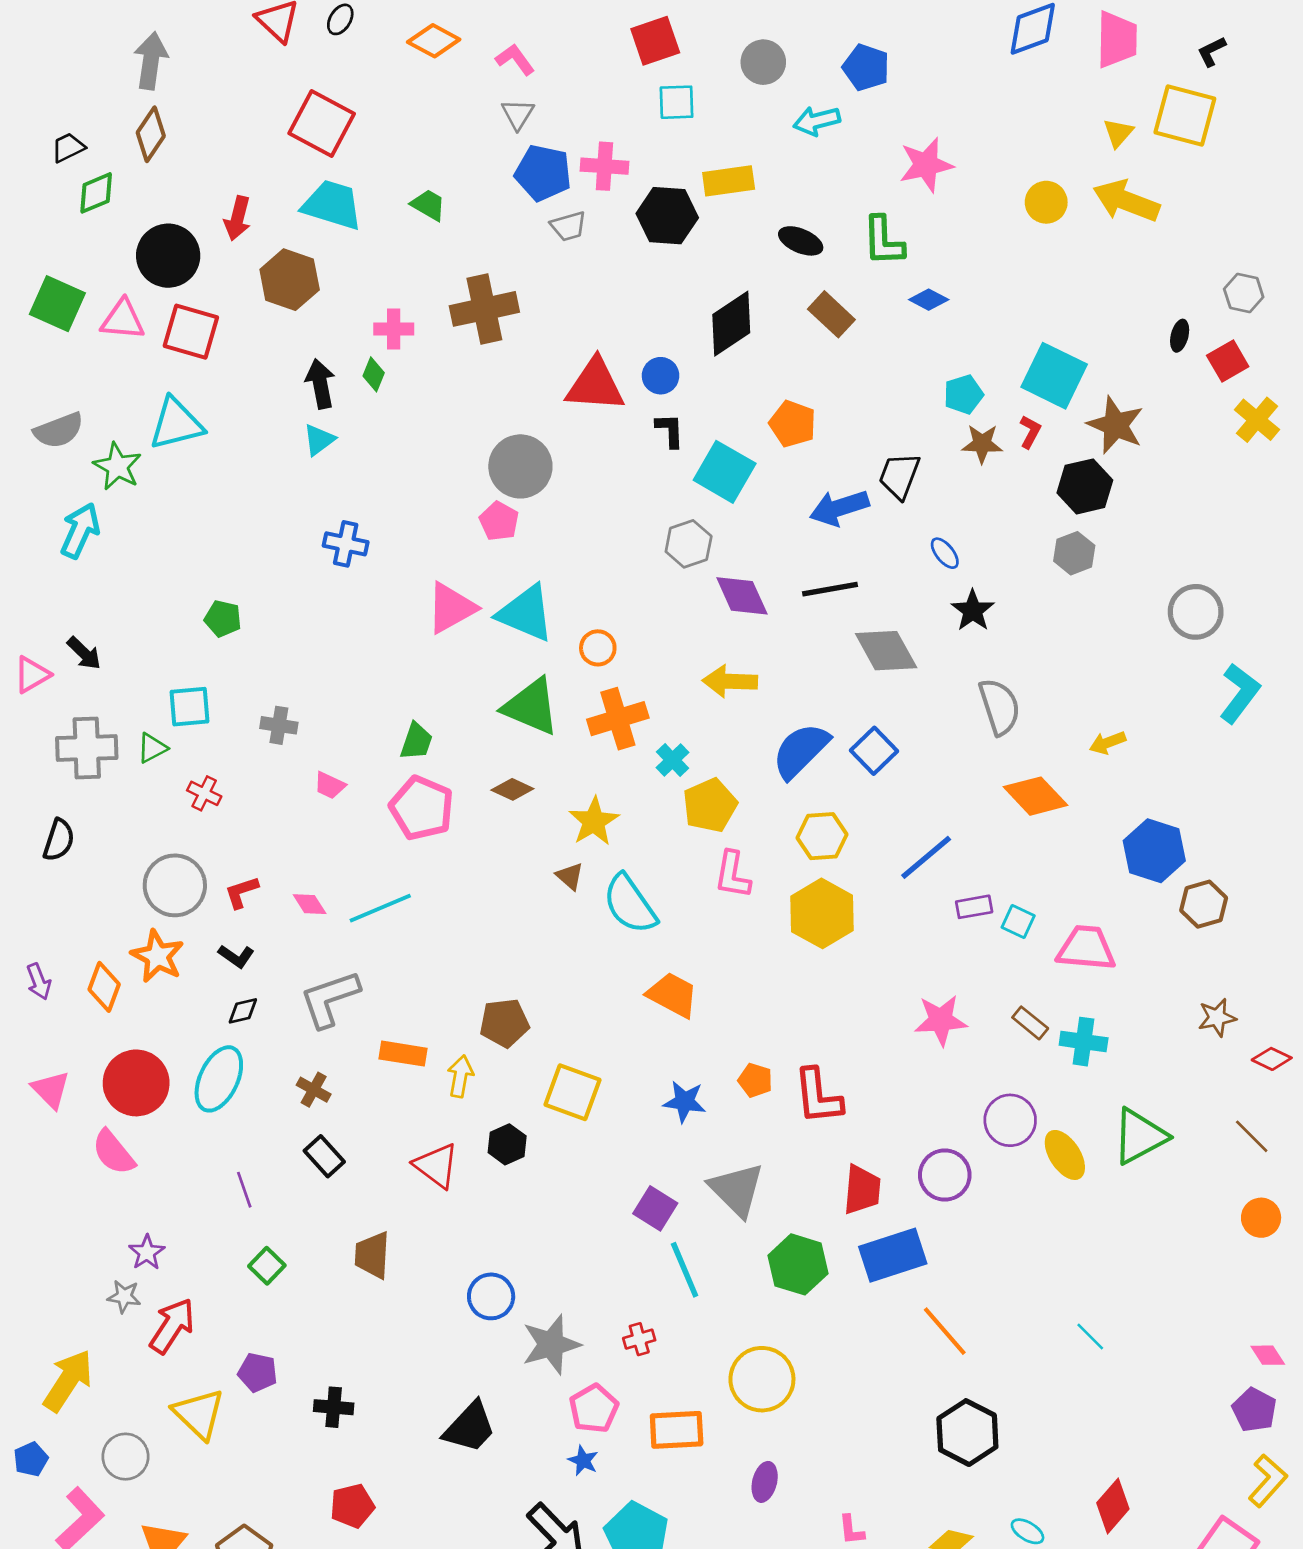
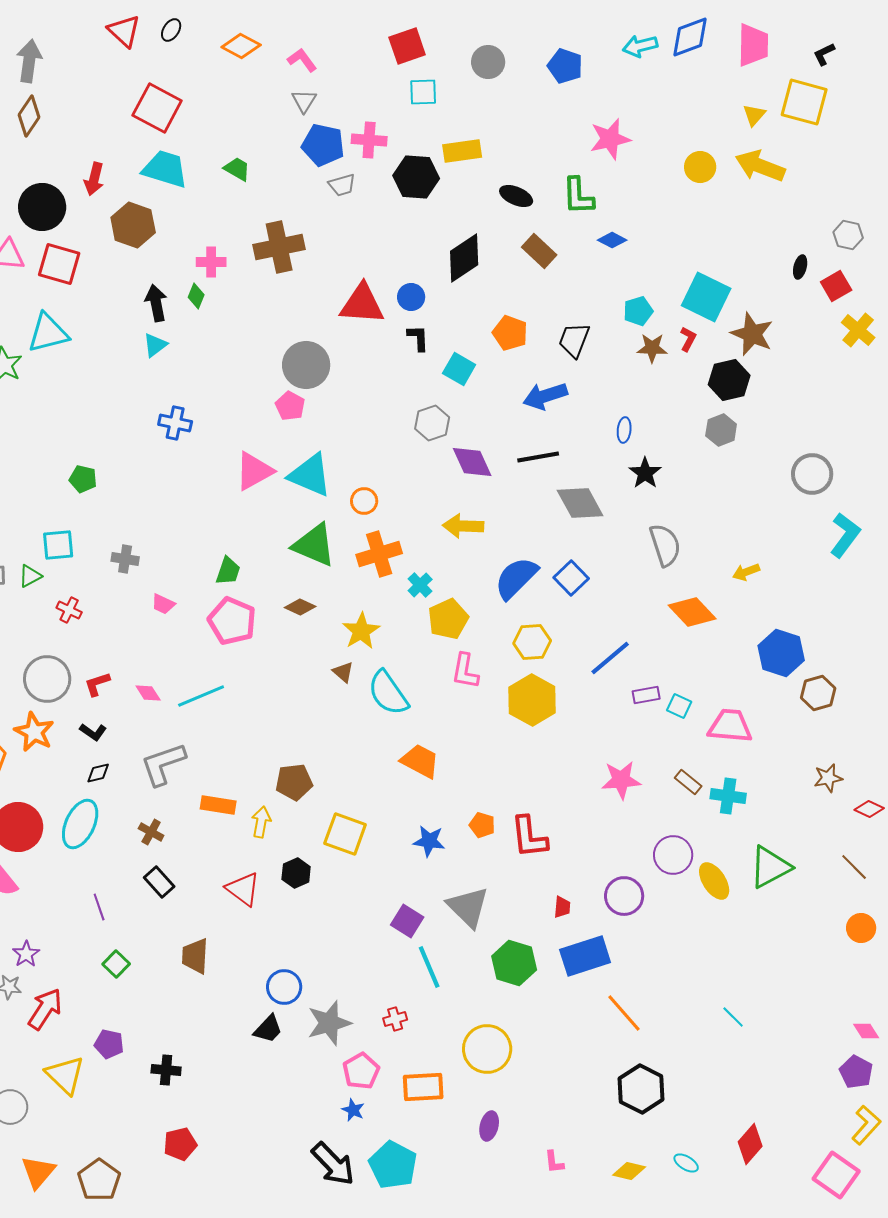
cyan arrow: (817, 121) -> (640, 46), moved
cyan square: (725, 472) -> (459, 369), size x0.7
black trapezoid: (899, 476) -> (574, 340), moved
blue ellipse: (945, 553) -> (624, 430), turned 45
red trapezoid: (862, 1190) -> (562, 907), size x0.6
black trapezoid: (470, 1427) -> (268, 1029), moved, size x0.7

